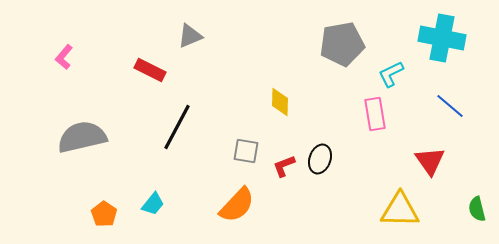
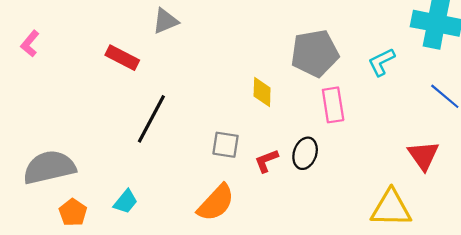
gray pentagon: (342, 44) -> (315, 53), moved
pink rectangle: (375, 114) -> (333, 105), moved
gray semicircle: (82, 137) -> (49, 167), moved

